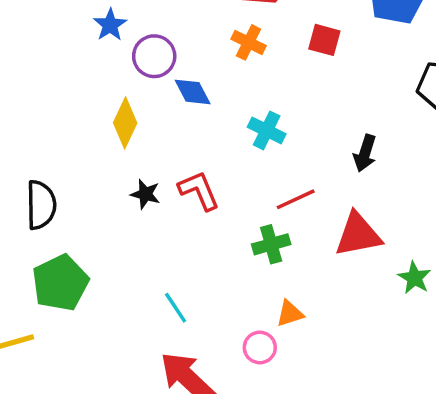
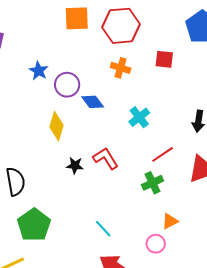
cyan cross: (267, 130) -> (139, 117), turned 35

